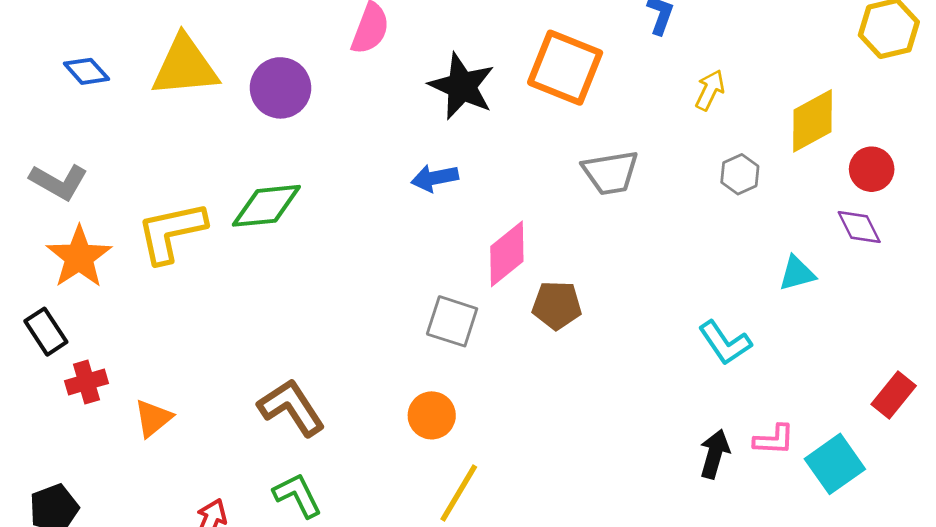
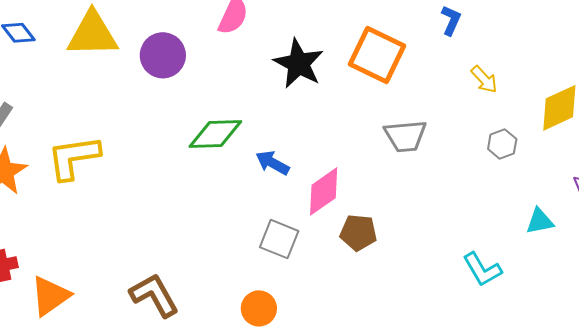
yellow arrow: (710, 90) -> (484, 79), turned 108
blue arrow: (435, 178) -> (272, 163), moved, turned 36
green diamond: (266, 206) -> (215, 134), moved
orange triangle: (153, 418) -> (50, 296), size x1.4

